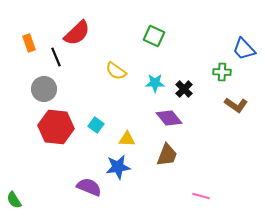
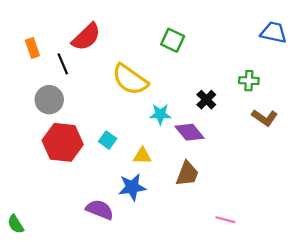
blue trapezoid: (244, 49) -> (274, 32), moved, turned 145
yellow semicircle: (116, 71) -> (130, 79), size x1.6
cyan star: (155, 83) -> (160, 114), moved

